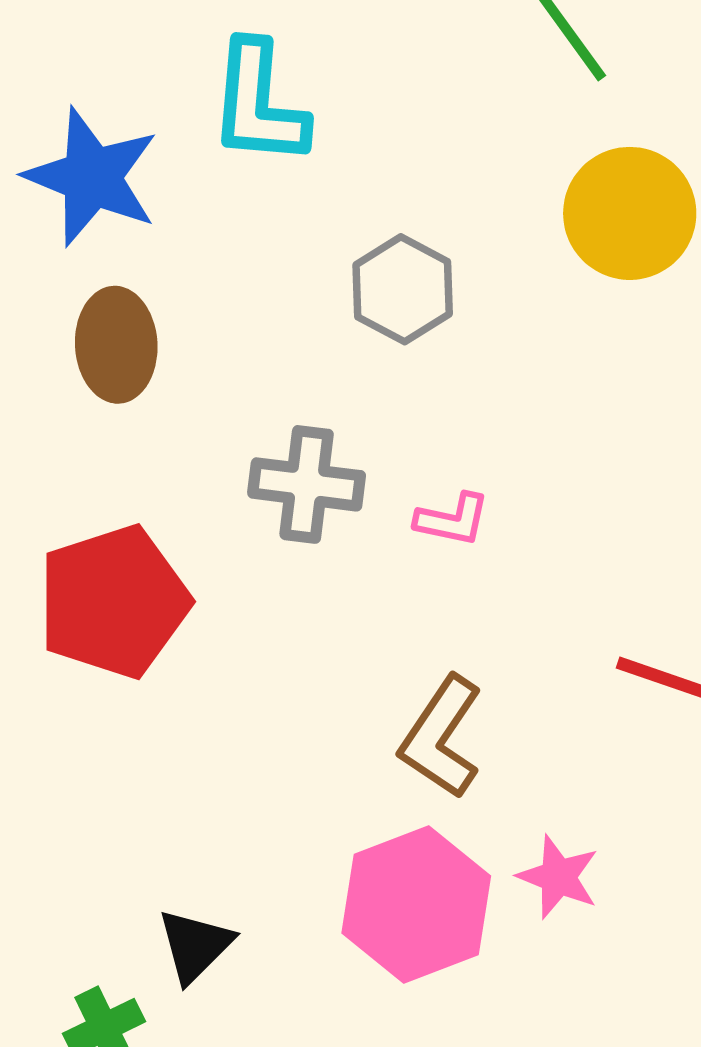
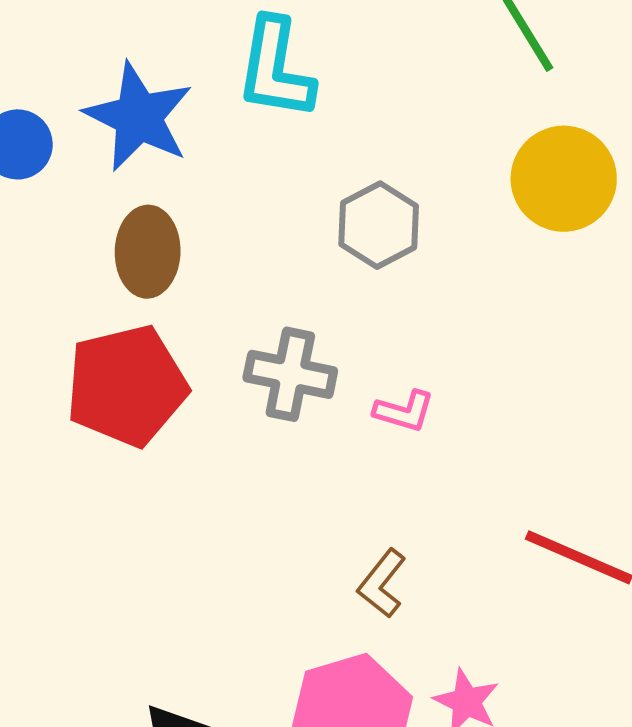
red pentagon: (114, 602) -> (127, 386), moved
brown L-shape: (441, 737) -> (382, 583), size x0.7

